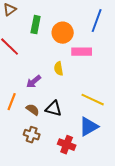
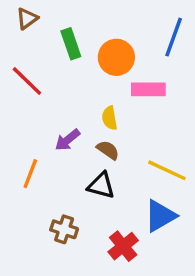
green rectangle: (36, 25) -> (71, 44), turned -30
brown semicircle: (33, 110) -> (108, 150), moved
red cross: (67, 145) -> (123, 246), turned 30

